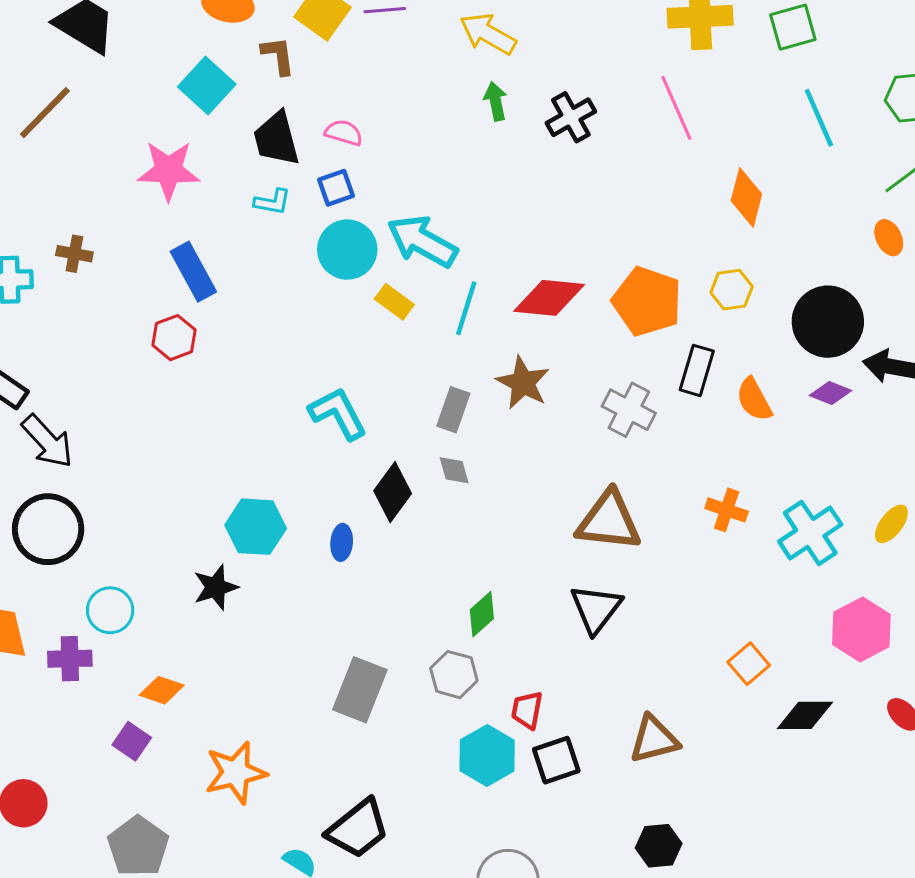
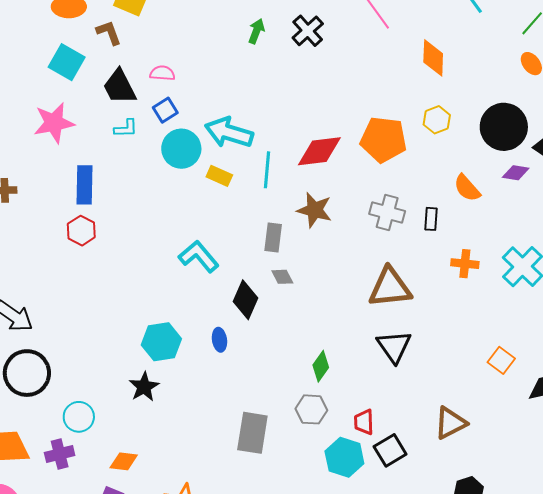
green arrow: (496, 101) -> (256, 31), turned 45
blue rectangle: (193, 272) -> (85, 185), turned 42
black rectangle: (697, 370) -> (431, 219), moved, size x0.7

